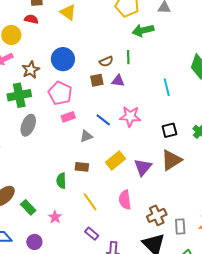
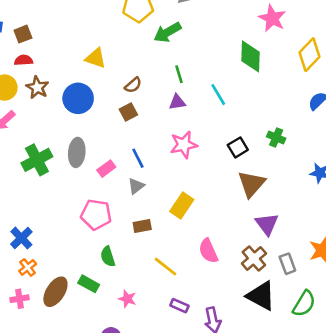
yellow triangle: (68, 12) -> (96, 58), moved
green line: (128, 57) -> (179, 74), moved
brown star: (31, 70) -> (37, 88), moved
purple triangle: (118, 81) -> (177, 102), moved
pink pentagon: (60, 93) -> (96, 214), moved
blue line: (103, 120) -> (138, 158), moved, turned 42
gray ellipse: (28, 125) -> (77, 152), moved
purple triangle: (143, 167) -> (267, 224), moved
green semicircle: (61, 181) -> (108, 256), moved
green rectangle: (28, 207) -> (89, 284), moved

